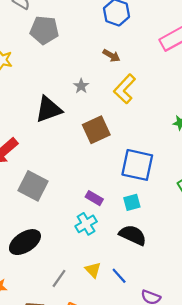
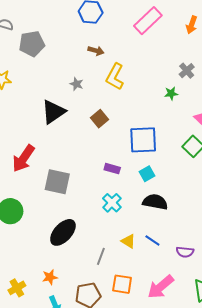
brown square: (96, 130) -> (100, 119), size x0.7
purple rectangle: (94, 198) -> (112, 169), moved

